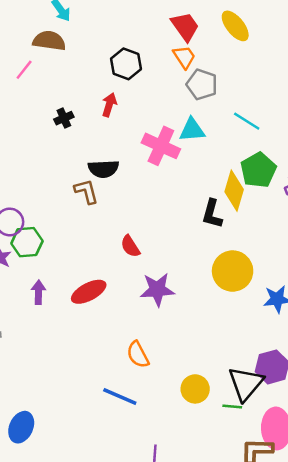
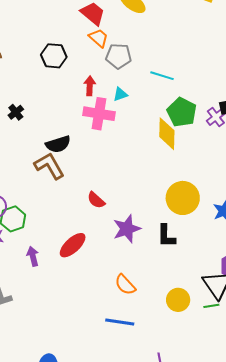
red arrow: (109, 105) -> (90, 86), moved
cyan triangle: (192, 130) -> (120, 94), size x0.7
brown L-shape: (86, 191) -> (49, 166), size x1.4
black L-shape: (212, 214) -> (166, 236), moved

